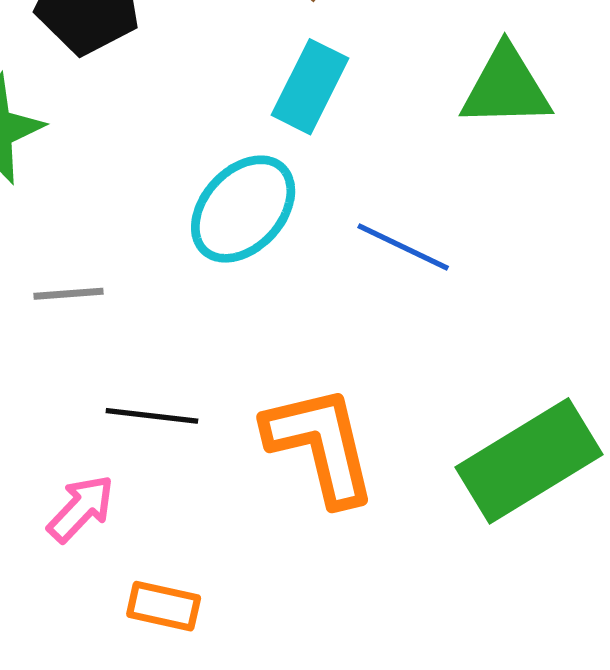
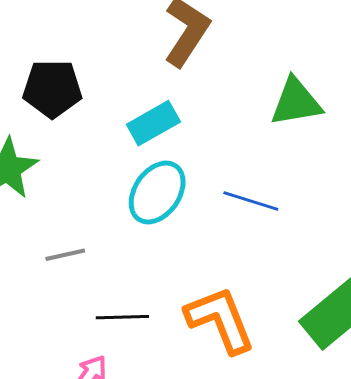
cyan rectangle: (310, 87) -> (153, 123), moved, turned 42

